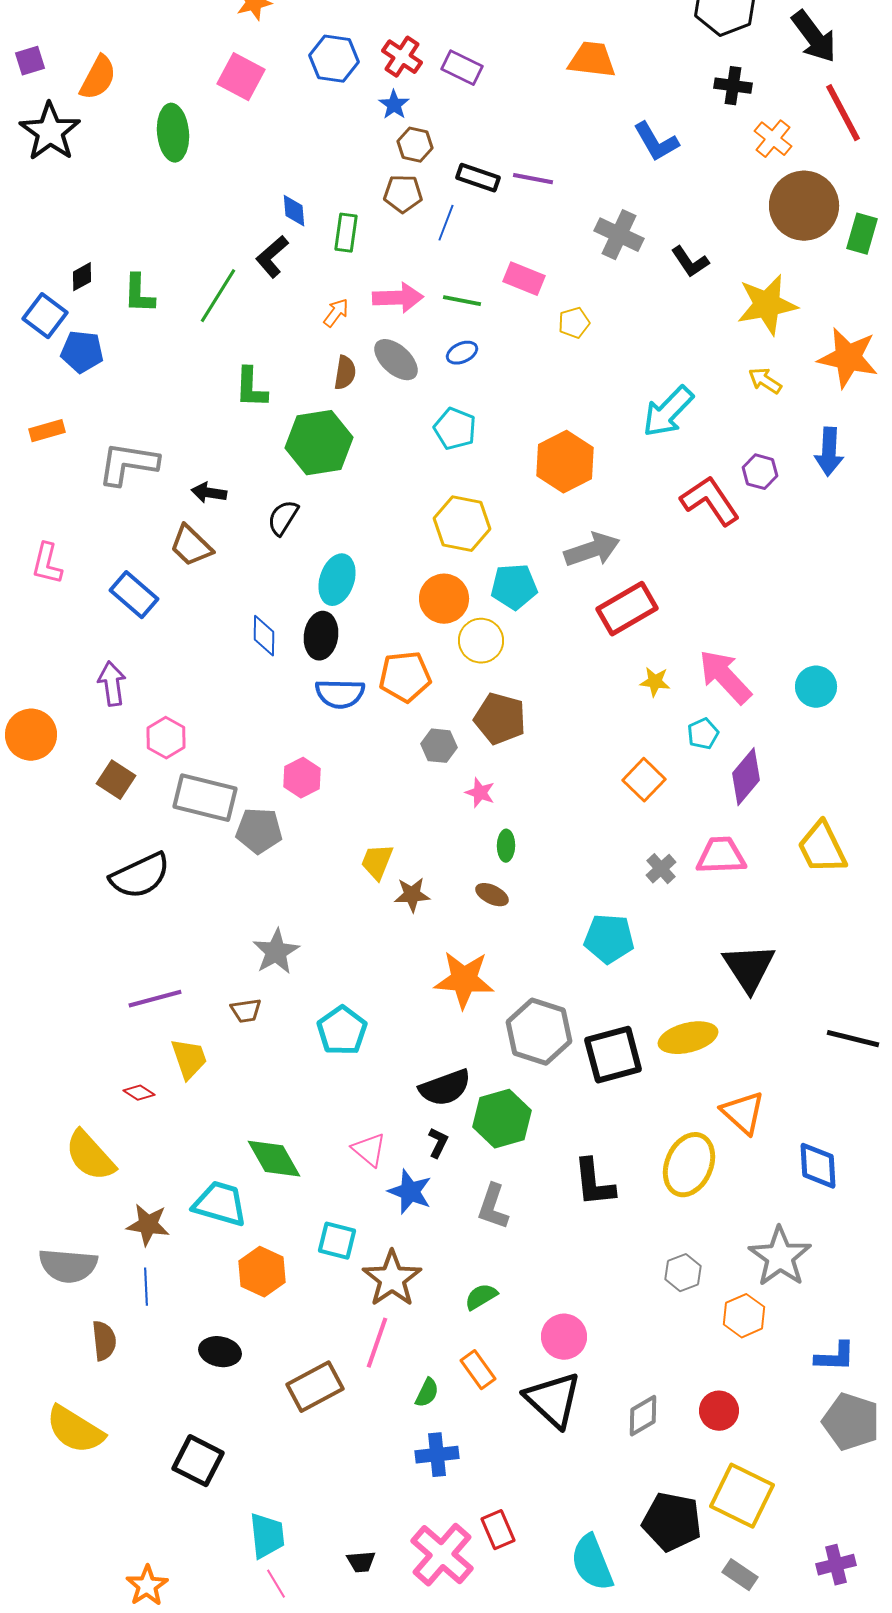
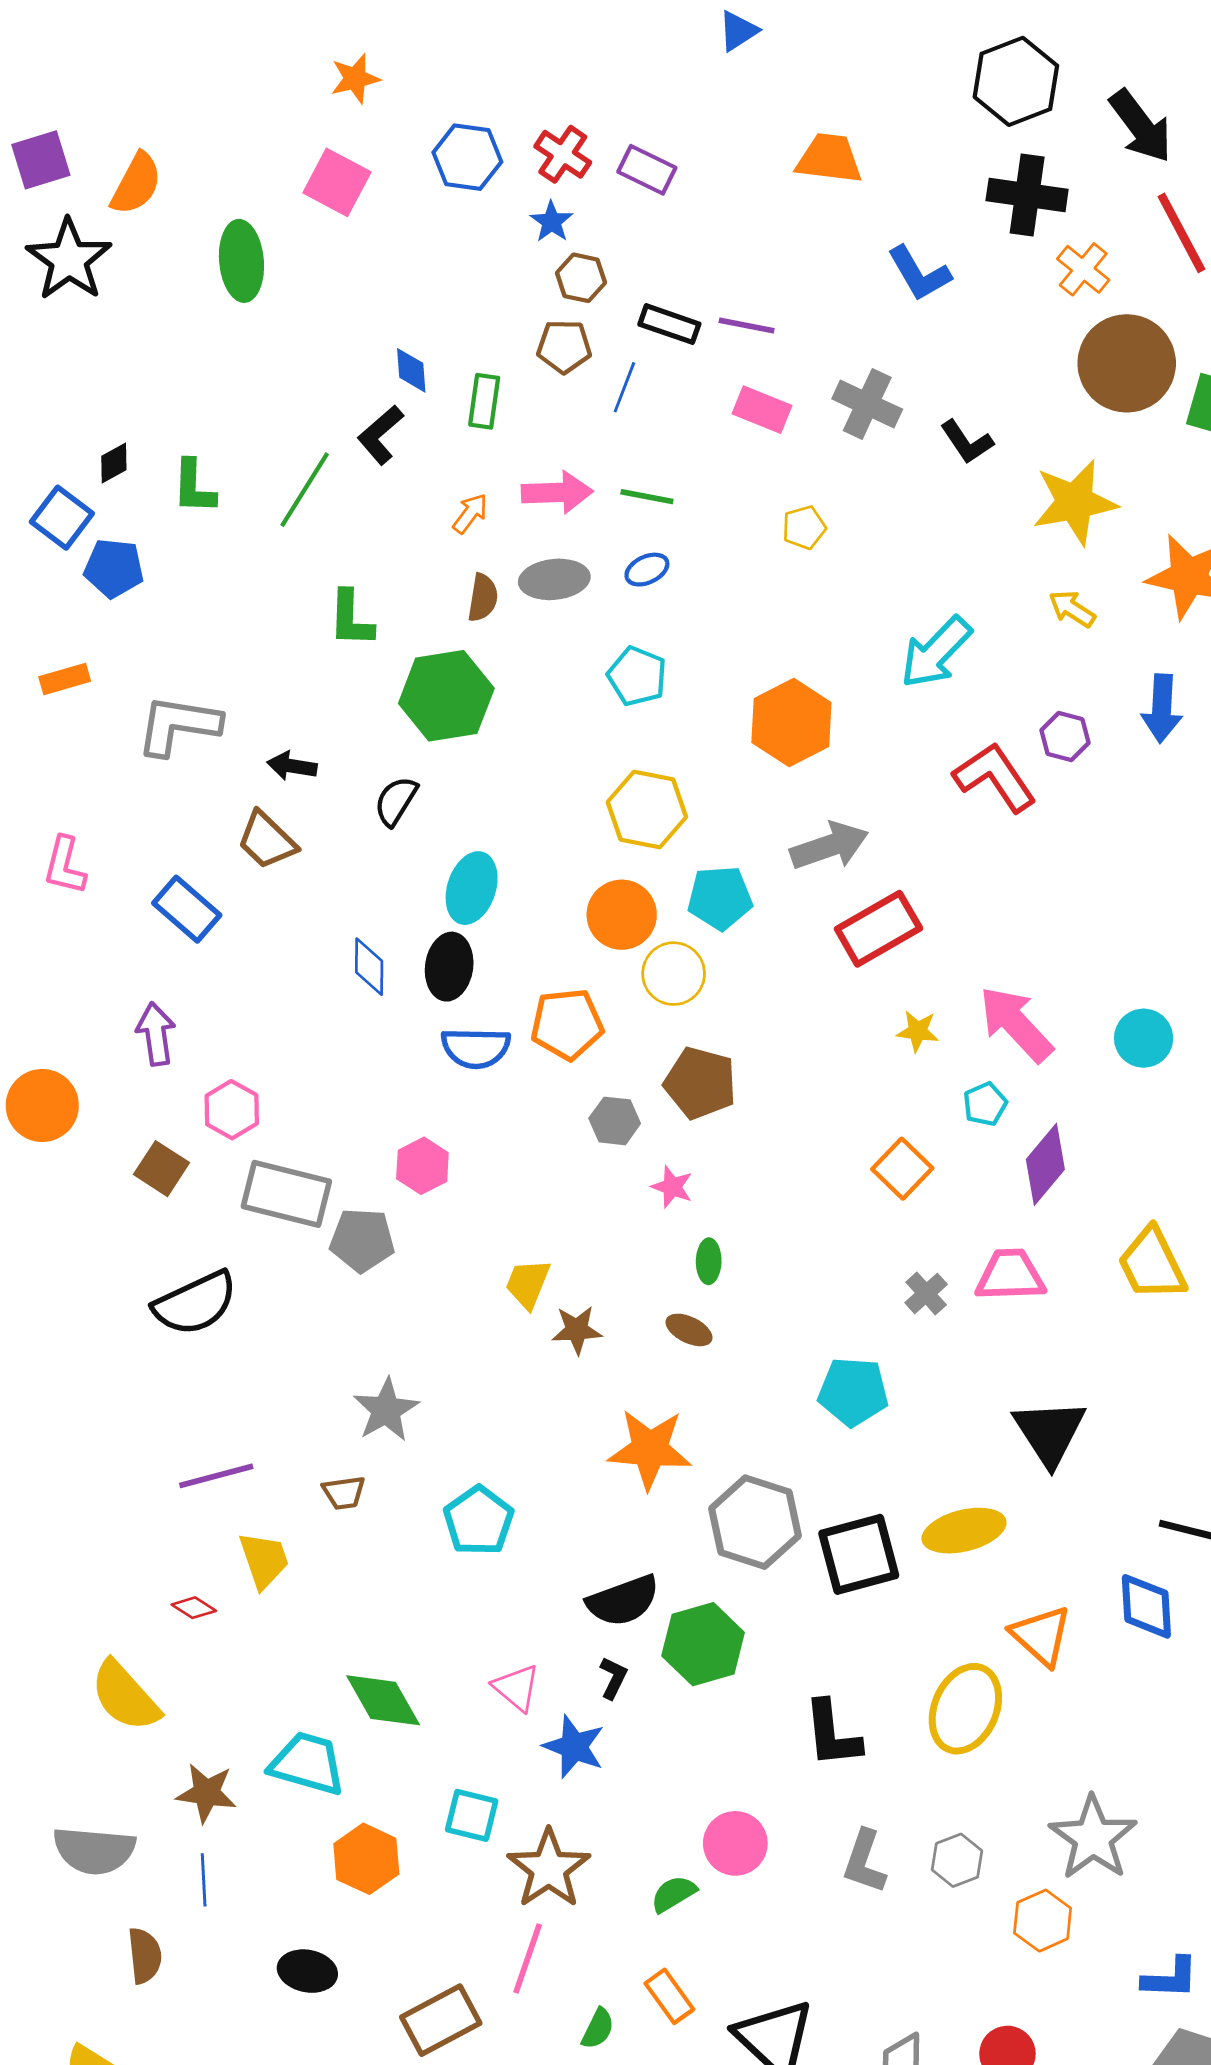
purple square: (30, 61) -> (41, 160), size x1.4
black cross: (733, 86) -> (1027, 195), size x1.5
pink rectangle: (524, 279) -> (762, 410), moved
gray ellipse: (396, 360) -> (554, 579), turned -48
blue diamond: (818, 1166) -> (1146, 1606), moved
gray L-shape: (493, 1207) -> (864, 1862), moved
pink circle: (564, 1337) -> (735, 1843), moved

